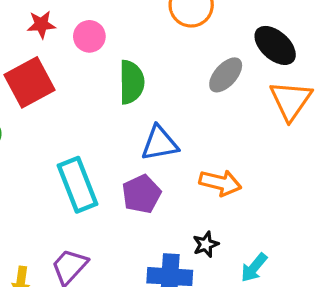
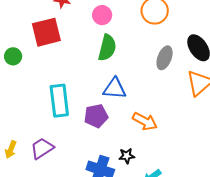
pink circle: (89, 36) -> (102, 15), moved
gray ellipse: (226, 75) -> (165, 58), turned -35

